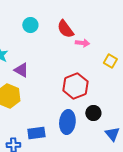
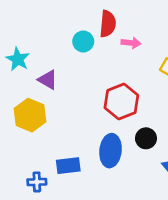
cyan circle: (30, 25) -> (83, 41), moved
red semicircle: (65, 29) -> (108, 24), turned -138

